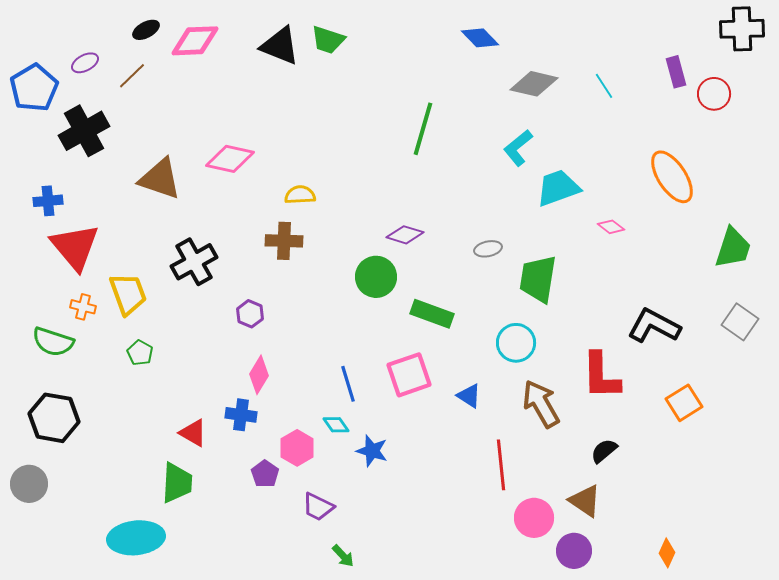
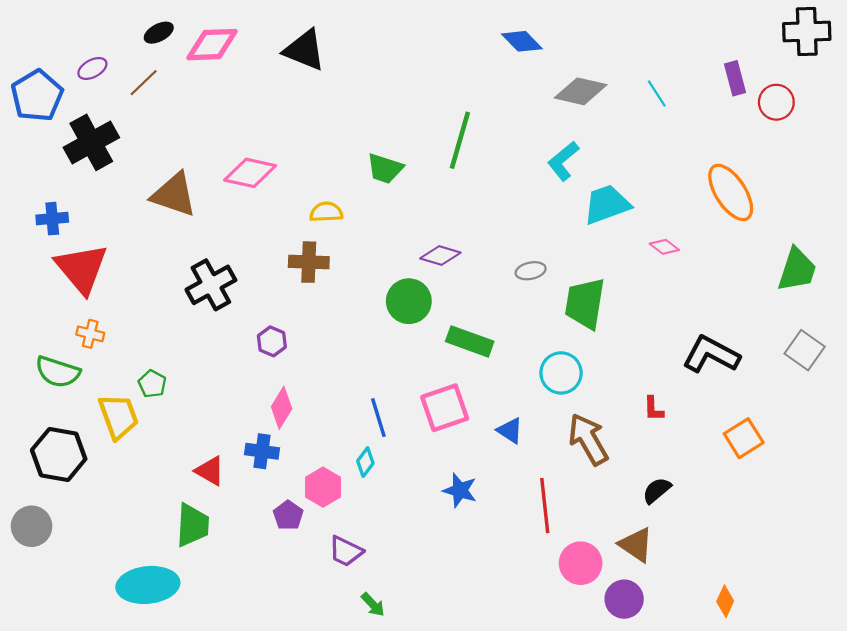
green trapezoid: (328, 40) -> (385, 169), moved
yellow trapezoid: (128, 294) -> (119, 416), moved
red L-shape: (601, 376) -> (653, 409), size x0.5
cyan diamond: (336, 425) -> (365, 462), turned 72
blue star: (372, 451) -> (460, 490), moved

